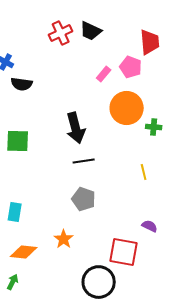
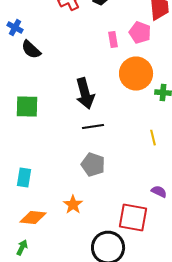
pink rectangle: (104, 74) -> (113, 40), turned -49
black semicircle: (22, 84) -> (31, 50), turned 35

